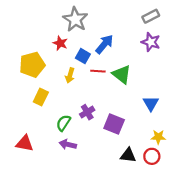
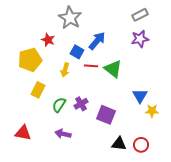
purple star: (151, 42) -> (140, 39), turned -30
red star: (60, 43) -> (48, 40), moved
green semicircle: (63, 123) -> (59, 105), moved
yellow star: (158, 137) -> (152, 111), moved

